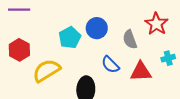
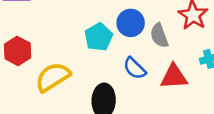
blue circle: (97, 28) -> (131, 23), moved
cyan pentagon: (70, 38) -> (99, 37), moved

